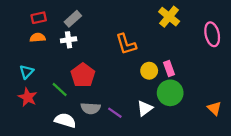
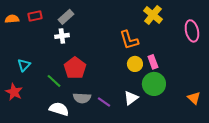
orange semicircle: (38, 38) -> (12, 19), moved
orange L-shape: (126, 44) -> (129, 40), moved
red star: (28, 97) -> (14, 92), moved

